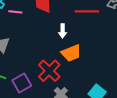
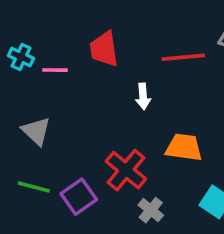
orange trapezoid: (71, 53) -> (184, 147), moved, turned -145

